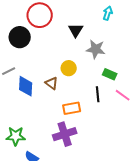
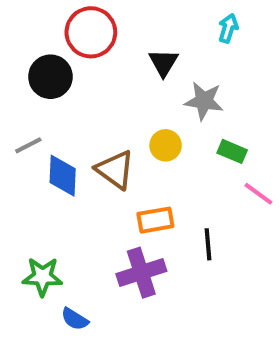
yellow circle: (69, 68) -> (166, 145), moved
brown triangle: (52, 83) -> (115, 170), size x1.5
black line: (98, 94) -> (208, 244), moved

